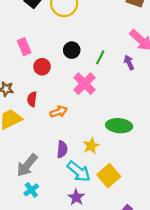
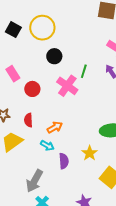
black circle: (72, 50) -> (54, 56), moved
pink cross: (85, 84) -> (67, 86), moved
cyan arrow: (79, 171) -> (47, 146), moved, size x0.6

